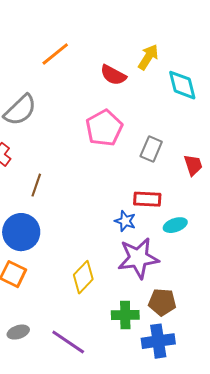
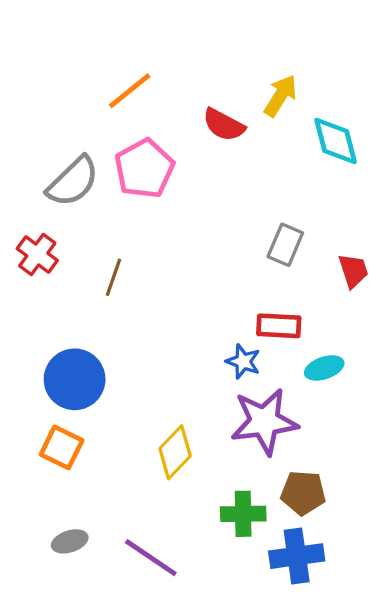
pink pentagon: (104, 128) -> (144, 169), moved
brown line: (36, 185) -> (113, 277), moved

